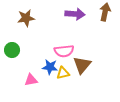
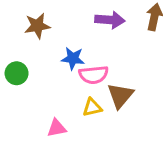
blue star: (50, 67) -> (73, 58), moved
pink triangle: (31, 80) -> (57, 128), moved

